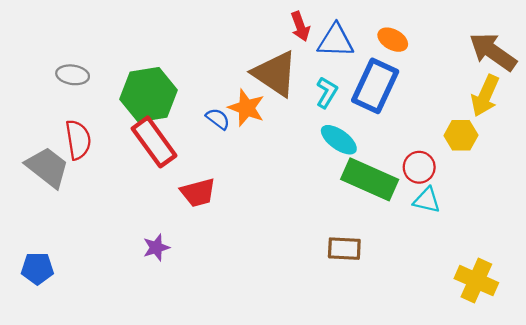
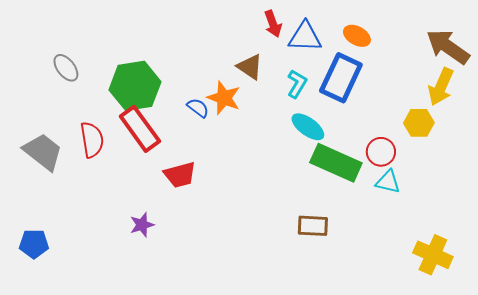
brown triangle: (275, 74) -> (250, 67), size x0.6
gray ellipse: (73, 75) -> (66, 68), turned 44
red semicircle: (78, 140) -> (92, 140), moved

